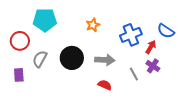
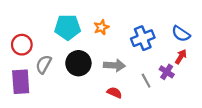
cyan pentagon: (45, 20) -> (68, 27), moved
red arrow: (151, 47) -> (181, 57), moved
purple rectangle: (19, 75) -> (21, 82), size x1.6

